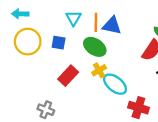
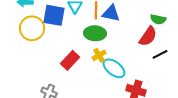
blue square: (59, 43) -> (54, 15), moved, size x1.6
green ellipse: (95, 47) -> (95, 33), turned -30

